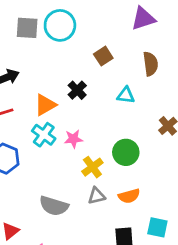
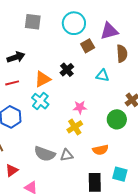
purple triangle: (143, 19) -> (109, 31), moved
cyan circle: (60, 25) -> (74, 23), moved
pink star: (73, 139) -> (80, 107), moved
green circle: (126, 152) -> (117, 119), moved
gray triangle: (96, 196) -> (67, 155), moved

